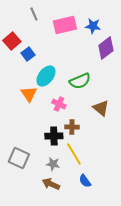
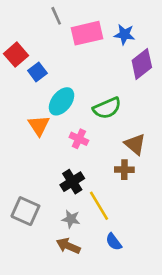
gray line: (34, 14) -> (56, 16), moved
brown cross: (72, 127) -> (124, 170), moved
black cross: (54, 136) -> (72, 182), turned -30

